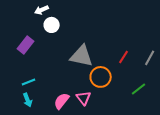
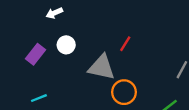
white circle: (52, 25) -> (66, 45), moved
red line: (124, 57) -> (125, 44), moved

